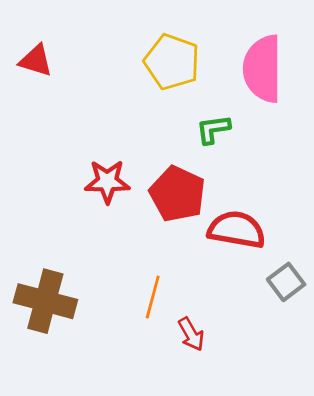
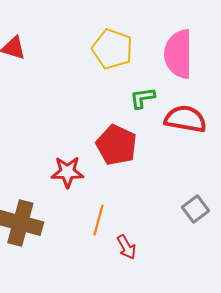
red star: (107, 182) -> (67, 172), moved
red semicircle: (237, 230) -> (185, 119), moved

